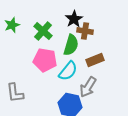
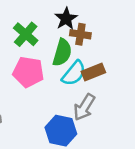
cyan semicircle: (68, 71) -> (74, 73), moved

